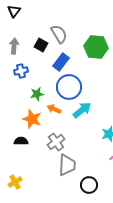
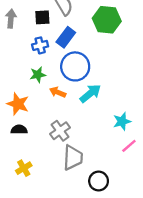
black square: (41, 45) -> (42, 17), turned -32
blue cross: (21, 71) -> (40, 45), moved
orange star: (32, 119) -> (18, 104), moved
yellow cross: (15, 182) -> (24, 168), moved

